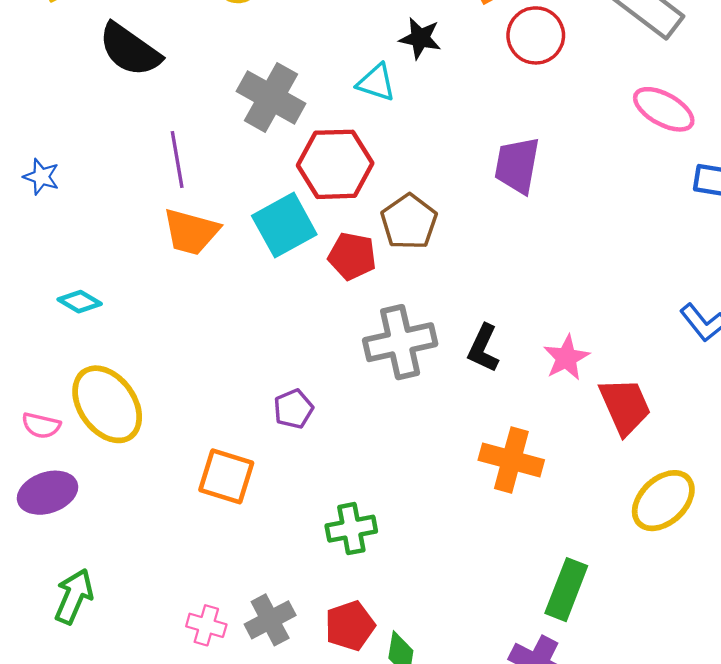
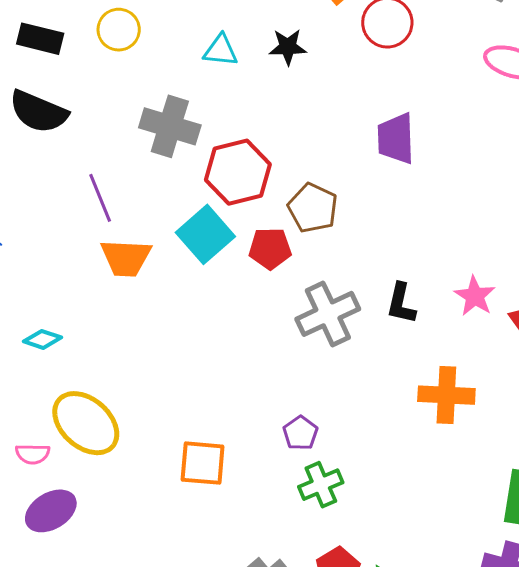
cyan triangle: (376, 83) -> (221, 50), moved
purple pentagon: (293, 409) -> (300, 433), moved

